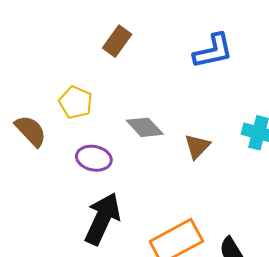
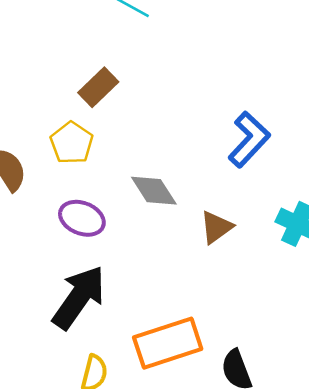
brown rectangle: (117, 41) -> (98, 87), moved
blue L-shape: (213, 51) -> (249, 139), moved, turned -45

